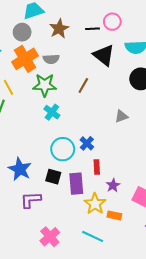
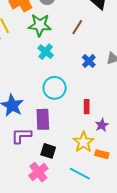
blue cross: (87, 143) -> (89, 61), moved
black square: (53, 177) -> (48, 151), moved
purple rectangle: (76, 184) -> (43, 119), moved

